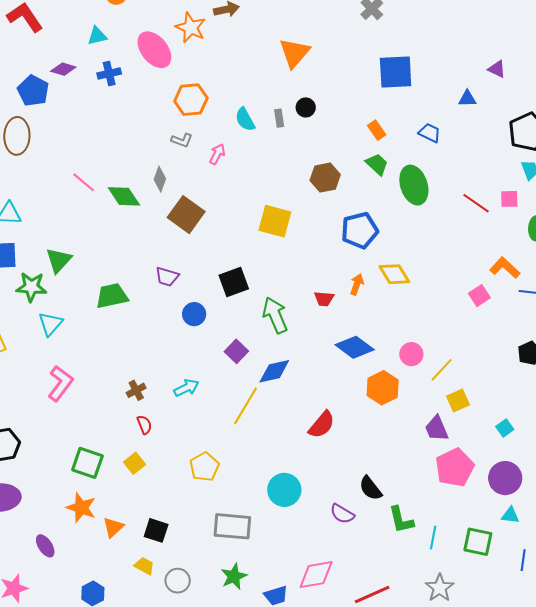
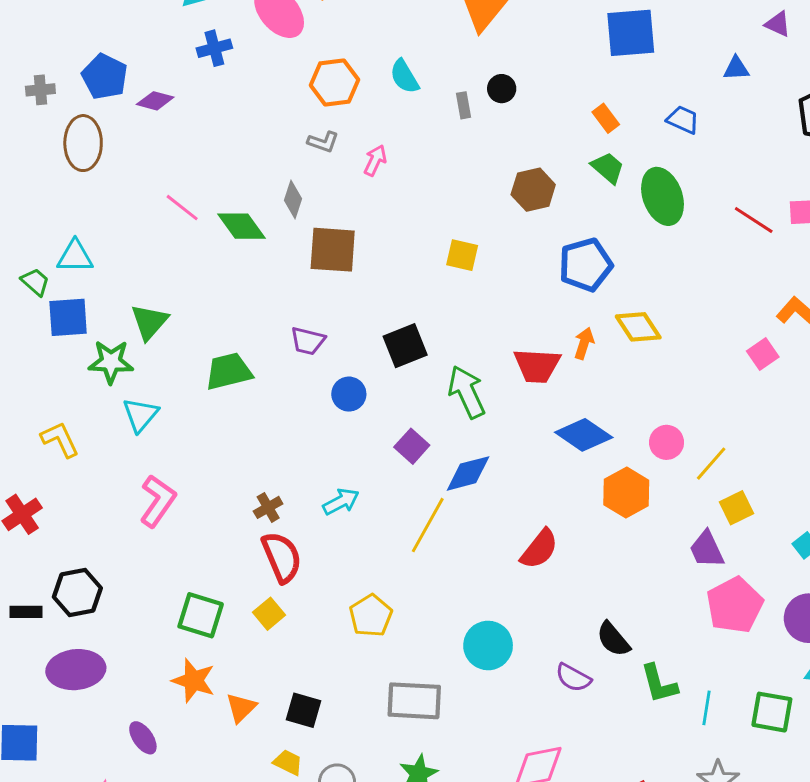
purple diamond: (63, 69) -> (155, 101), moved
cyan semicircle: (245, 119) -> (404, 77), moved
brown square: (186, 215) -> (333, 250), turned -30
yellow square: (275, 221) -> (462, 255), size x0.7
red trapezoid: (324, 299) -> (537, 366), size x1.6
red semicircle: (144, 425) -> (282, 557), size x1.8

